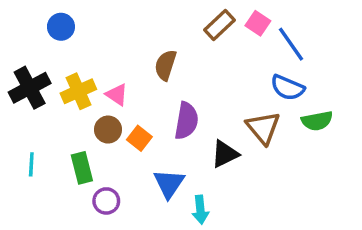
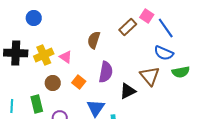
brown rectangle: (220, 25) -> (128, 27), moved
black cross: (30, 88) -> (16, 53), turned 30
brown circle: (108, 130) -> (53, 83), moved
cyan line: (31, 164) -> (12, 106), moved
green rectangle: (82, 168) -> (37, 104), moved

